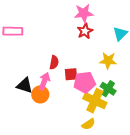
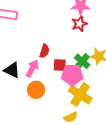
green cross: (108, 89) -> (82, 61), moved
orange circle: (40, 94) -> (36, 90), moved

